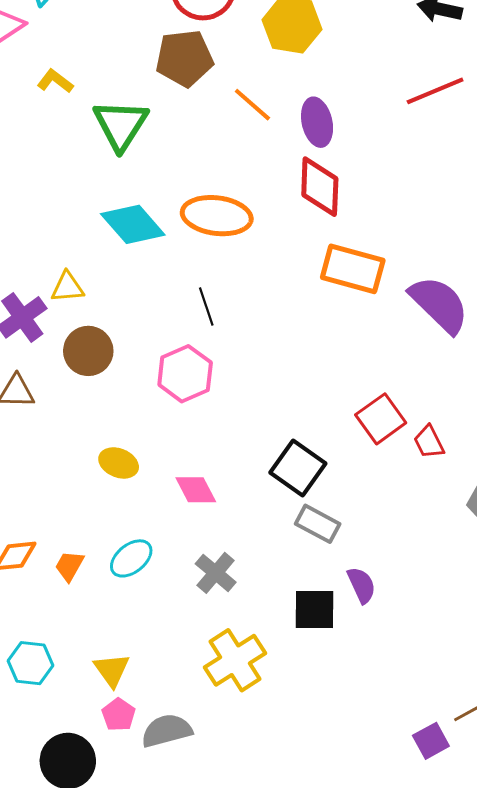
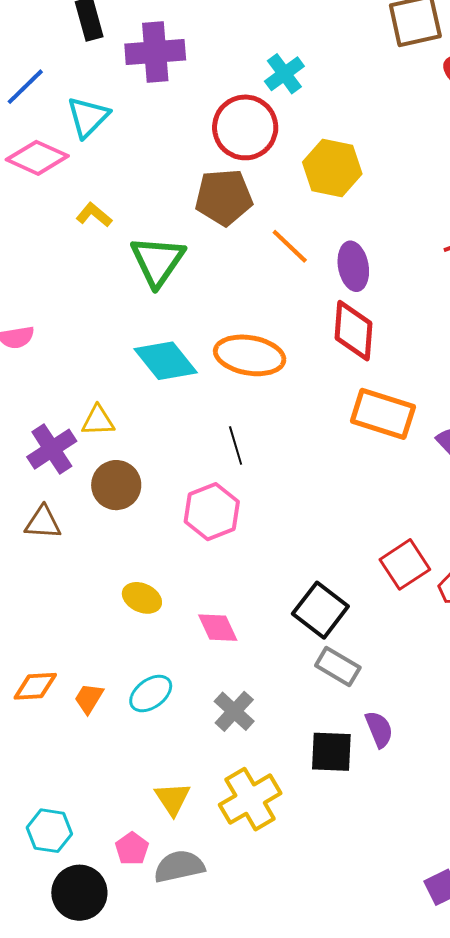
cyan hexagon: (31, 663) -> (49, 831), moved
yellow triangle: (112, 670) -> (173, 799), moved

